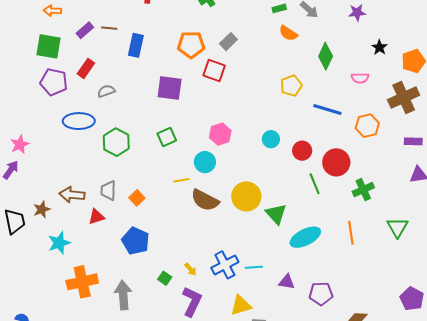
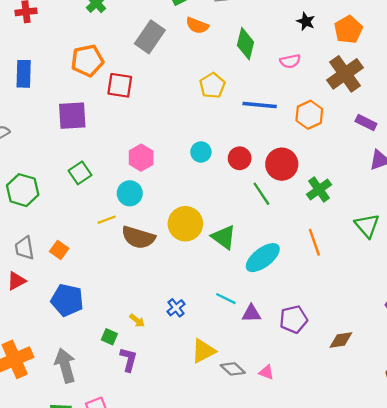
gray rectangle: (228, 42) -> (150, 37), moved, size x1.5
purple rectangle: (413, 141) -> (366, 123), turned 36
blue cross: (225, 265) -> (176, 308), size x0.6
cyan line: (254, 267) -> (226, 299), moved, turned 42
purple L-shape: (192, 301) -> (128, 359), moved, size x0.7

